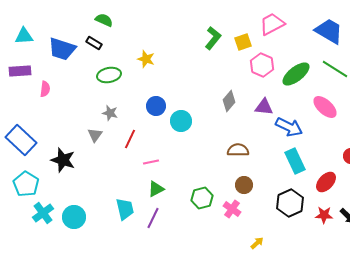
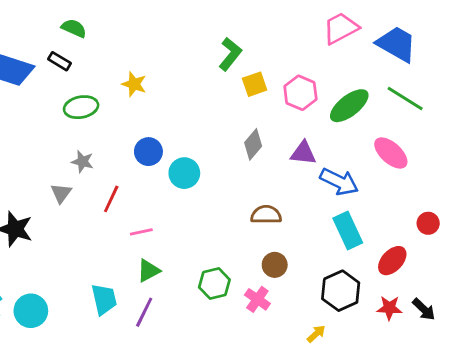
pink trapezoid: (272, 24) -> (341, 28), moved
yellow square: (243, 42) -> (255, 84), moved
yellow arrow: (257, 243) -> (316, 334), moved

